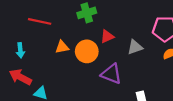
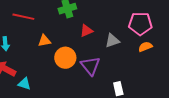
orange circle: (87, 51) -> (65, 58), moved
purple triangle: (111, 74) -> (90, 66), turned 30

